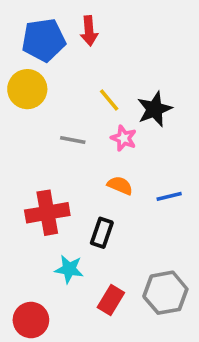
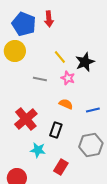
blue pentagon: (44, 40) -> (24, 24), turned 30
red cross: (47, 213) -> (26, 119), turned -30
gray hexagon: (165, 293) -> (91, 145), moved

